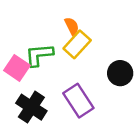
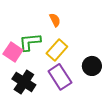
yellow rectangle: (77, 44) -> (57, 50), moved
black circle: (120, 73) -> (92, 66), moved

